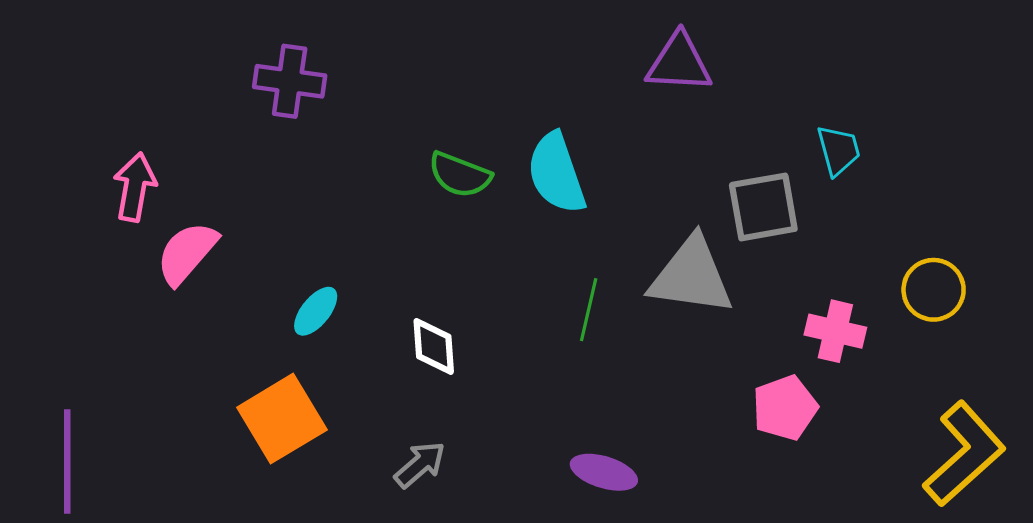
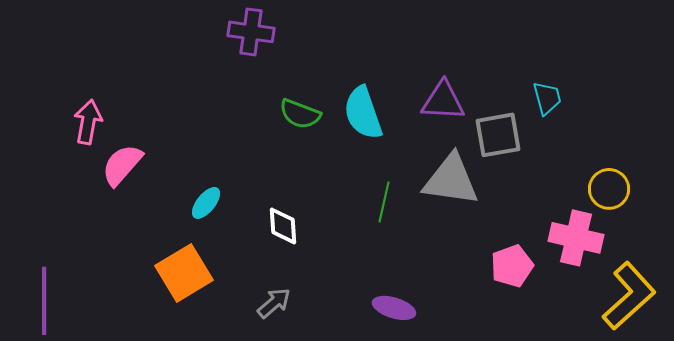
purple triangle: (679, 63) -> (443, 101), moved
purple cross: (290, 81) -> (251, 32), moved
pink cross: (835, 331) -> (576, 238), moved, size x1.4

